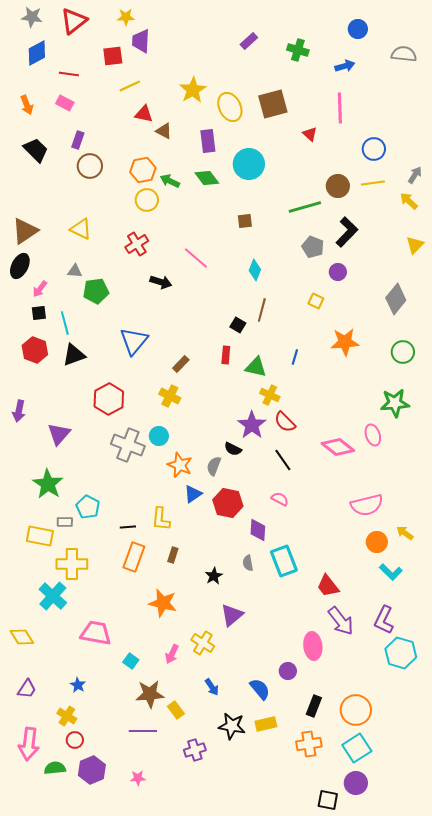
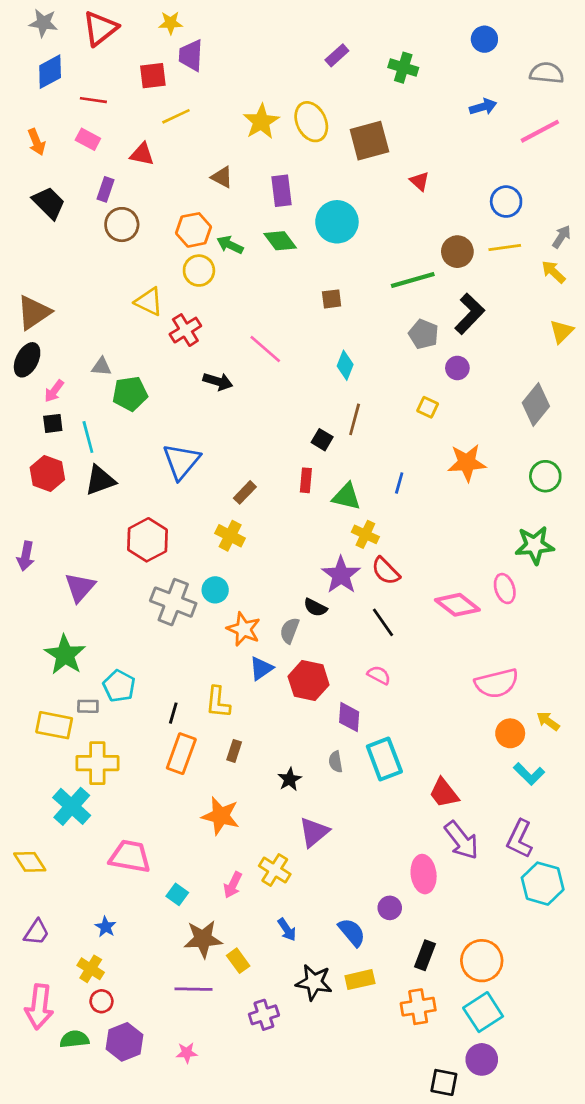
blue arrow: (345, 66) -> (483, 107), moved
yellow ellipse: (230, 107) -> (311, 122), moved
pink line: (340, 108) -> (540, 131), moved, turned 64
red triangle: (144, 114) -> (142, 154), moved
yellow triangle: (81, 229) -> (149, 302), moved
black line: (128, 527) -> (173, 713), turned -70

